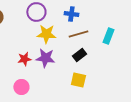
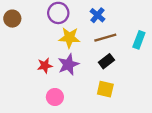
blue cross: (71, 14) -> (97, 15), turned 32
purple star: (45, 58) -> (68, 64), turned -30
pink circle: (21, 87) -> (55, 97), moved

